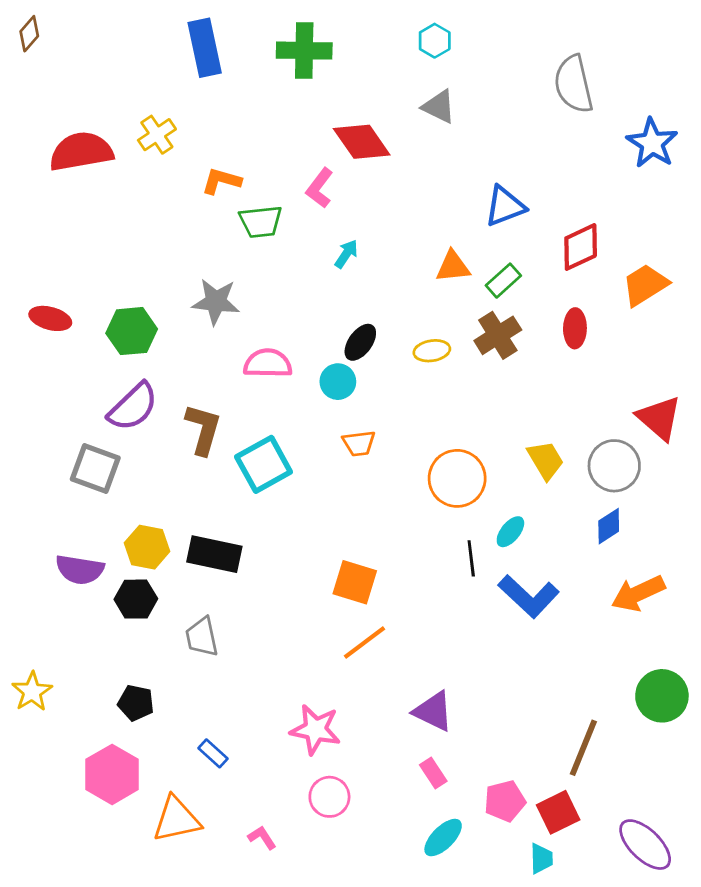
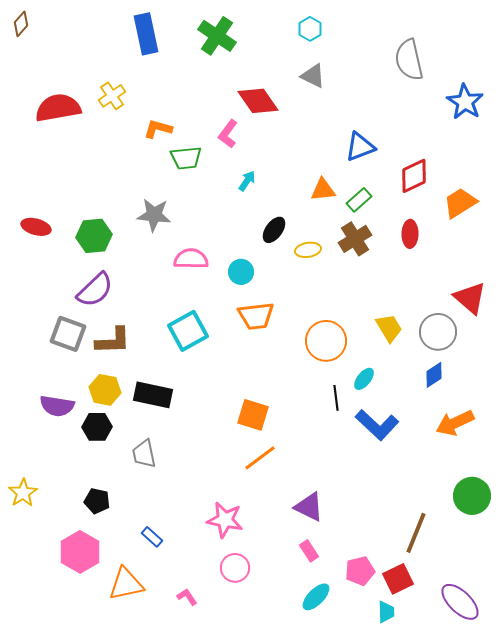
green cross: (304, 51) -> (217, 36), turned 33
black ellipse: (360, 342) -> (274, 230), moved
brown L-shape: (203, 429) -> (113, 341), moved, turned 72
orange trapezoid: (359, 443) -> (256, 316), size x1.5

